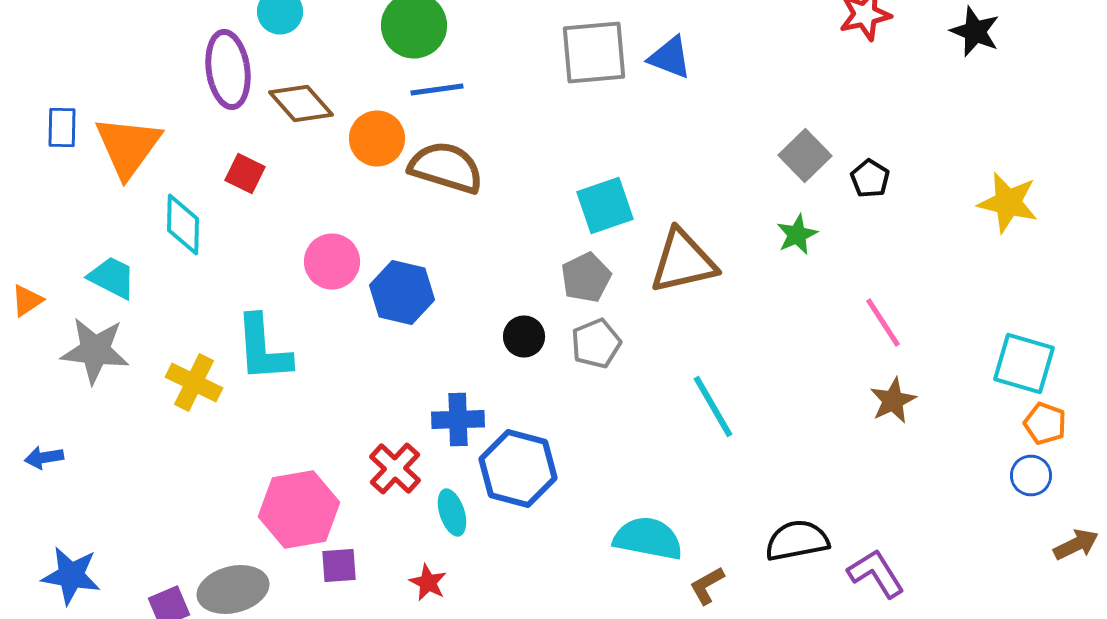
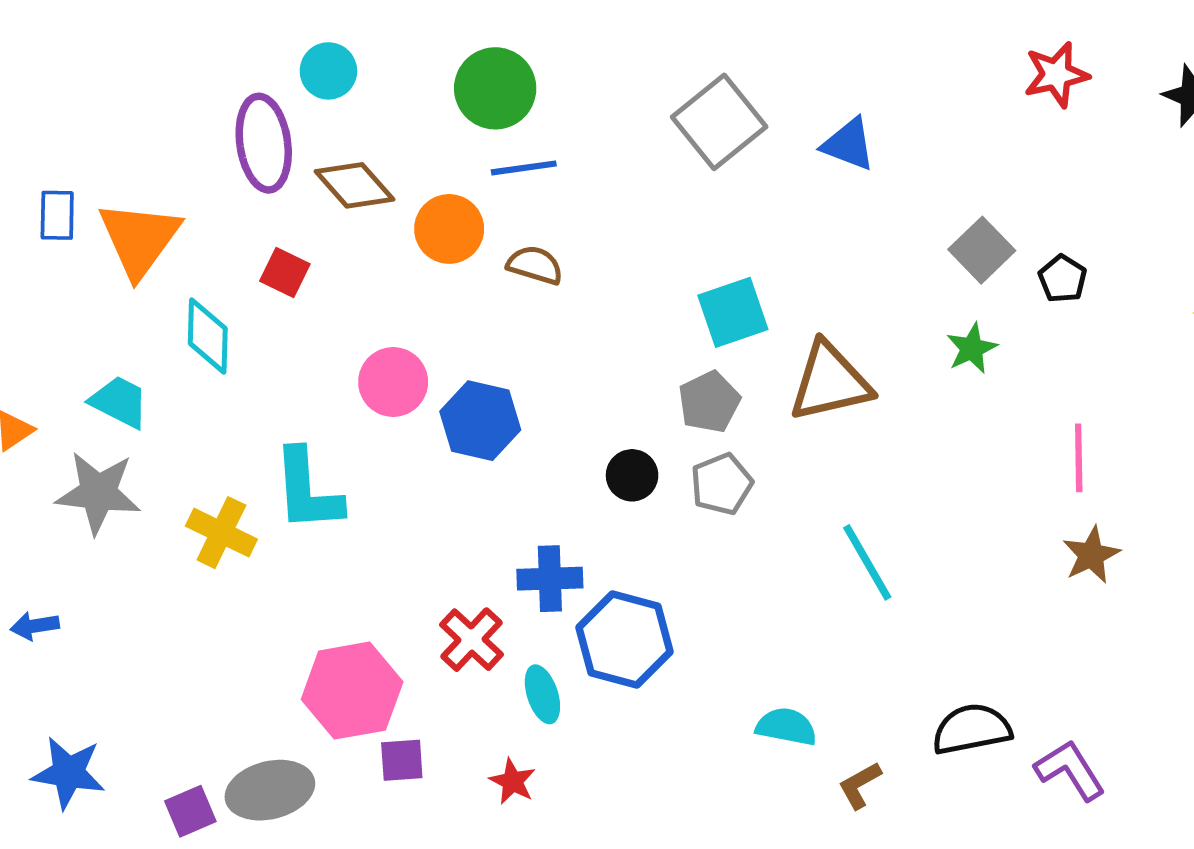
gray square: (594, 52) -> (719, 122), turned -34
blue triangle: (670, 58) -> (849, 144), moved
brown semicircle: (446, 168) -> (535, 265), size x0.6
pink line: (883, 322) -> (1079, 458), turned 32
cyan semicircle: (648, 538) -> (786, 727), size x0.7

